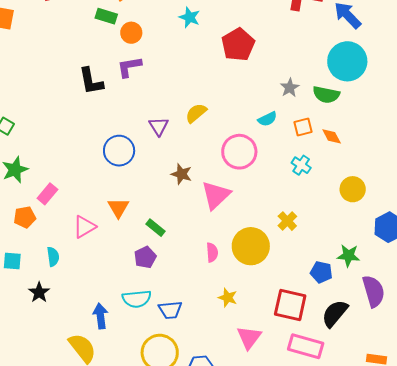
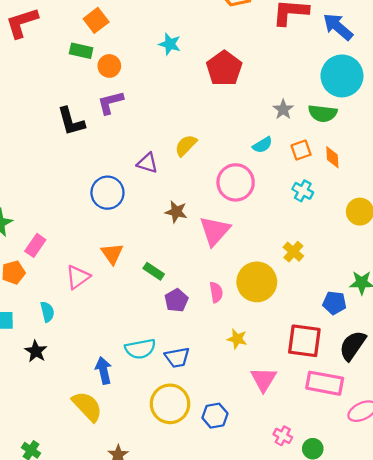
purple triangle: (159, 126) -> (147, 163), turned -35
orange diamond: (332, 136) -> (332, 157), turned 30
purple pentagon: (145, 257) -> (176, 300), moved

